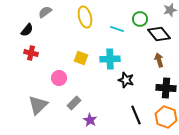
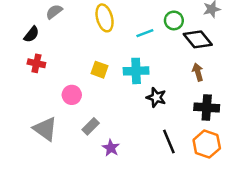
cyan line: (117, 29) -> (145, 33), turned -40
gray triangle: (38, 105) -> (45, 129), turned -40

